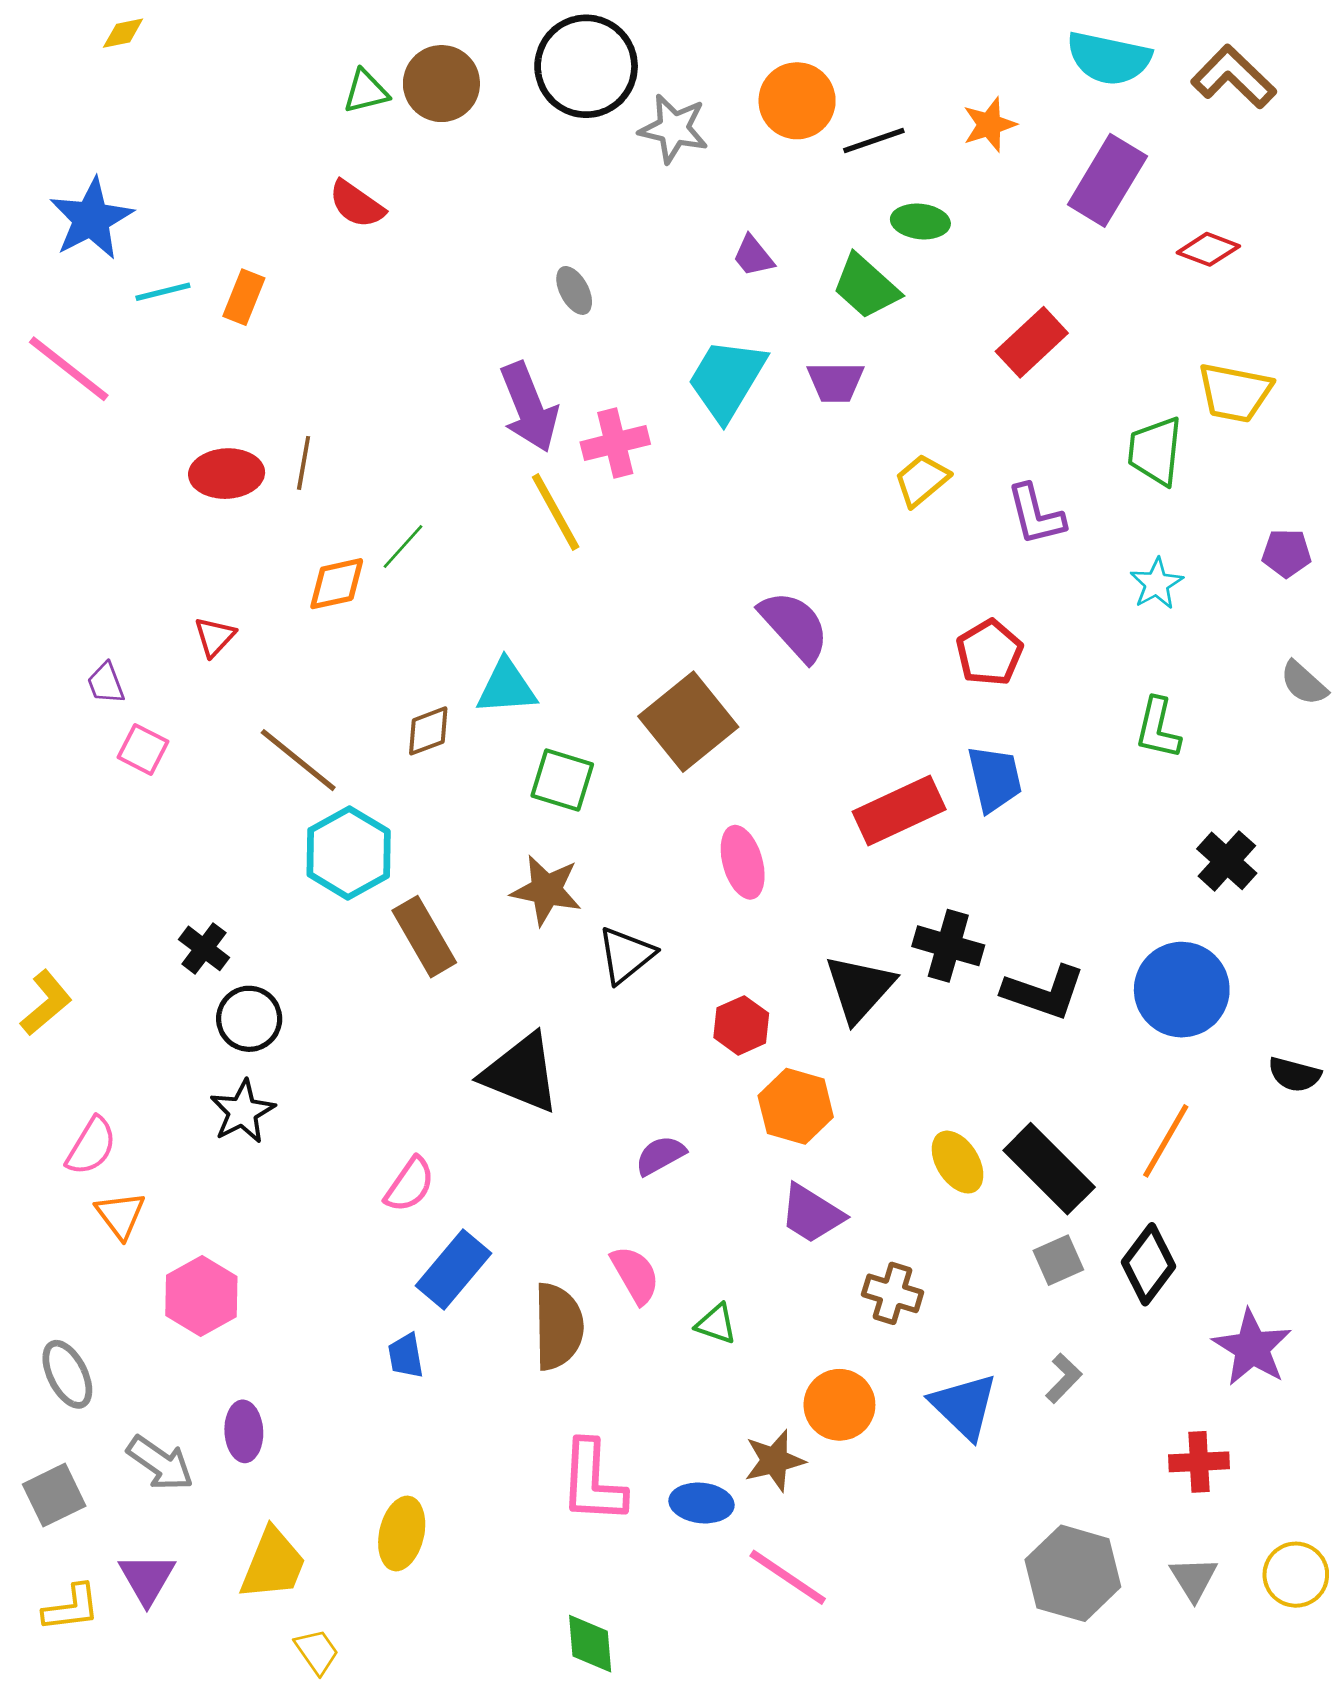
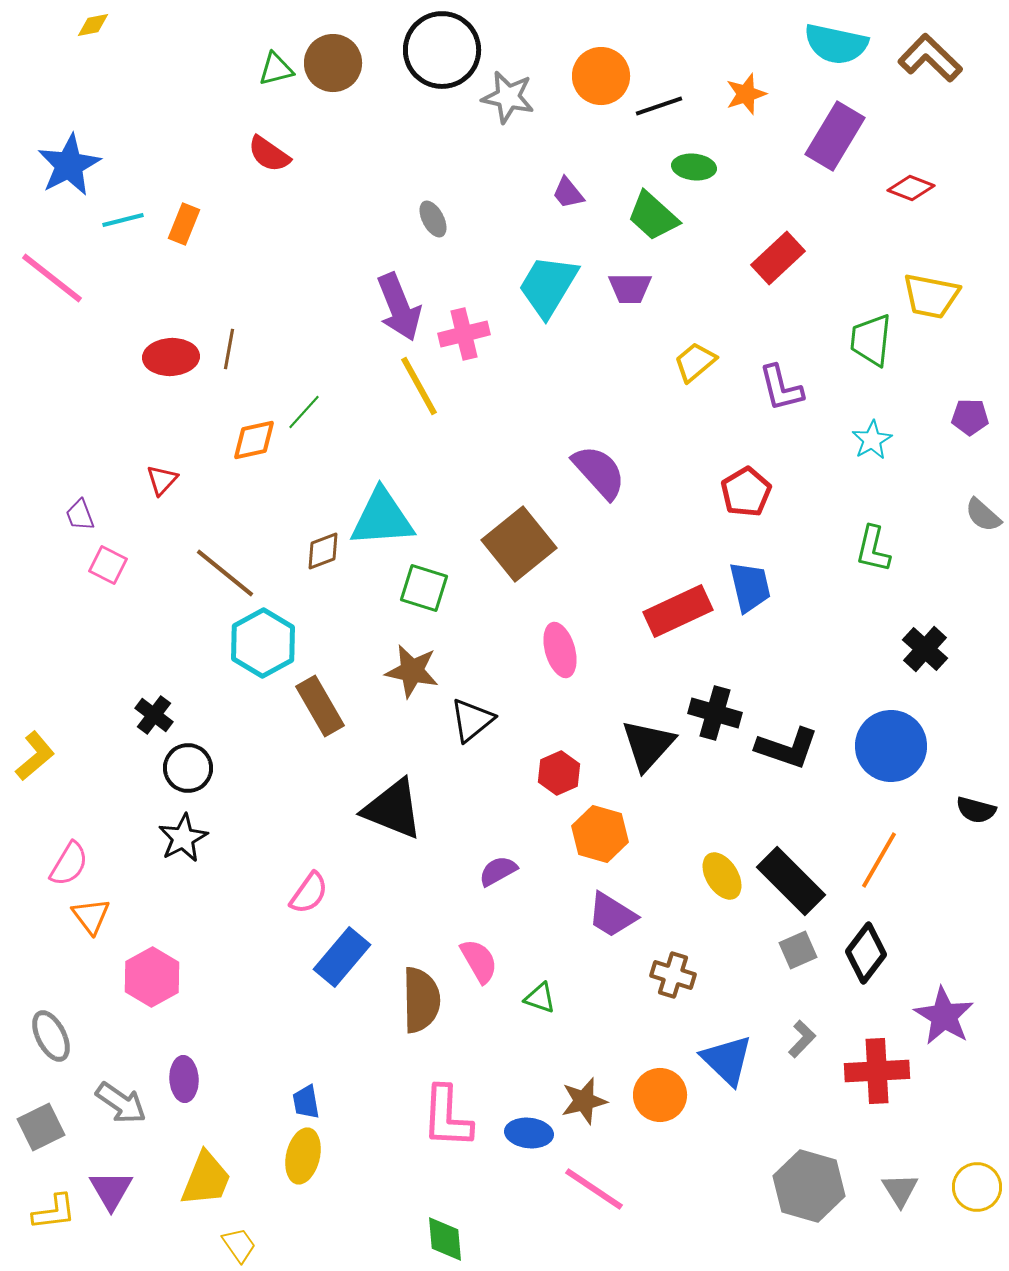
cyan triangle: (506, 687) -> (382, 518), size x1.4
blue trapezoid: (406, 1356) -> (306, 1102), moved
orange circle: (839, 1405) -> (660, 1095), moved
red cross: (1199, 1462) -> (877, 1071), moved, size x1.4

